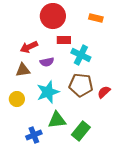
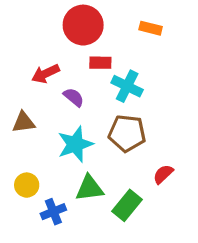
purple semicircle: (47, 62) -> (74, 97), turned -128
brown triangle: (23, 70) -> (24, 122), moved
red semicircle: (104, 92) -> (163, 174), moved
yellow circle: (17, 99) -> (27, 185), moved

